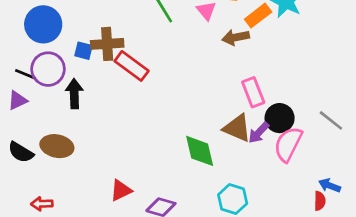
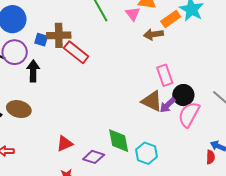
green diamond: (200, 151) -> (119, 141), moved

